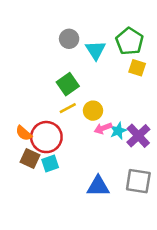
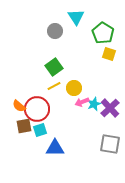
cyan triangle: (96, 50) -> (76, 17), moved
brown square: (30, 158) -> (24, 126), turned -35
blue triangle: (98, 186) -> (55, 148), moved

